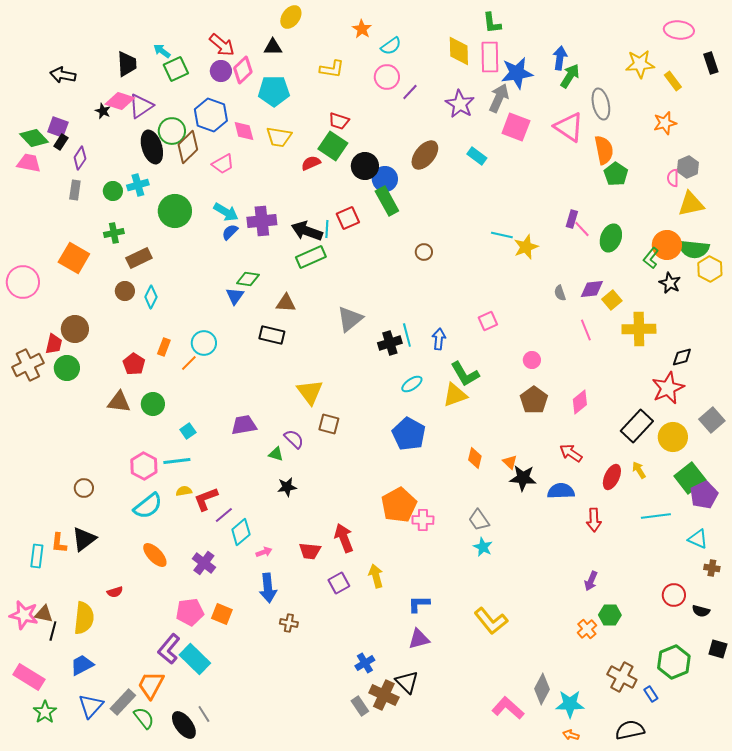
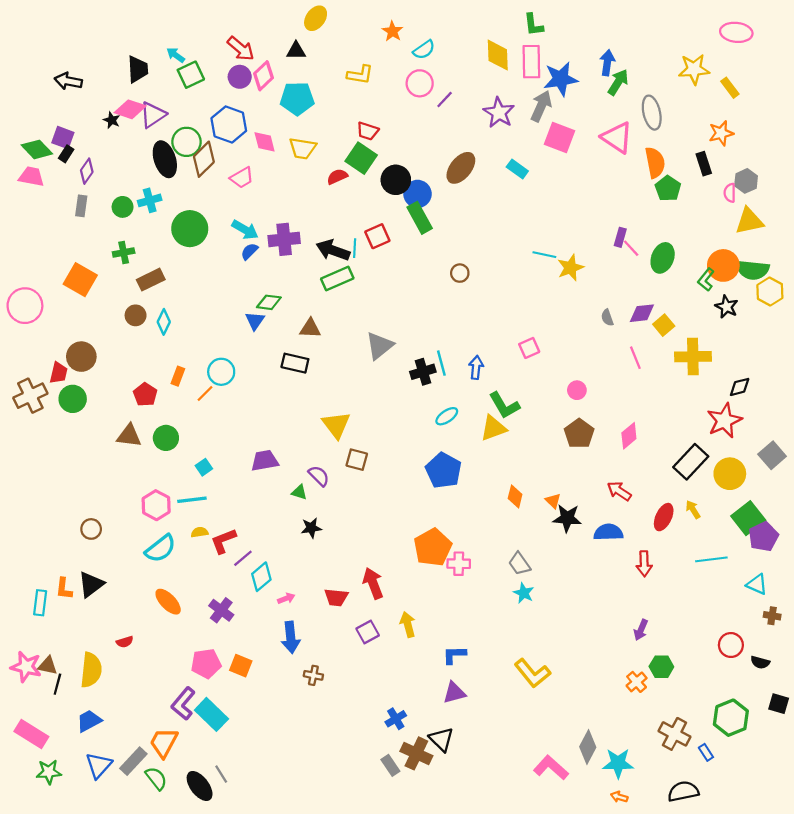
black rectangle: (711, 63) -> (704, 164), moved
green star: (45, 712) -> (49, 772), turned 30

